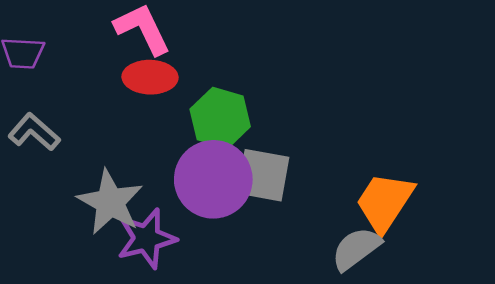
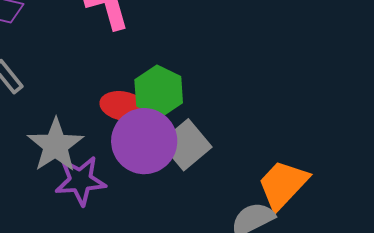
red ellipse: (150, 77) -> (123, 106), moved
gray square: (263, 175) -> (186, 145), turned 30

